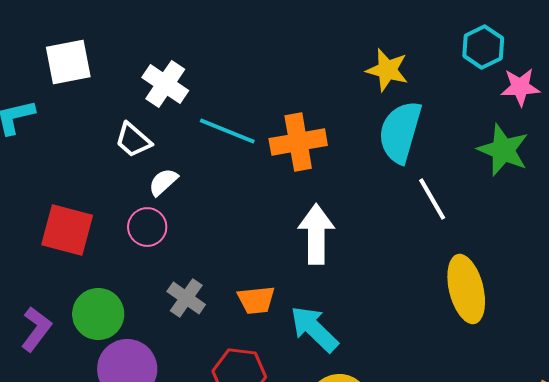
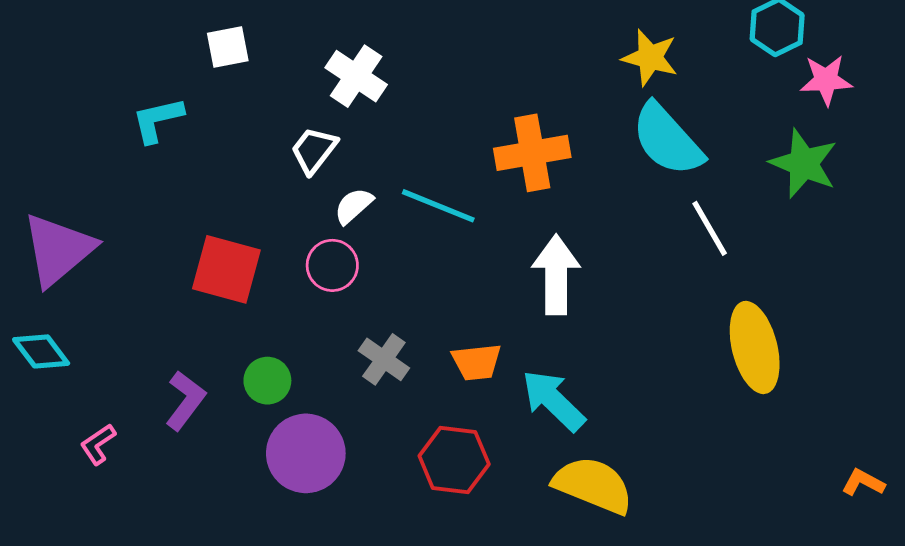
white square: (68, 62) -> (228, 47), size x0.7
cyan line: (227, 131) -> (438, 206), moved
cyan semicircle: (400, 132) -> (667, 140), turned -58
white trapezoid: (133, 140) -> (314, 150), turned 87
green circle: (98, 314) -> (267, 381), size x0.7

